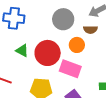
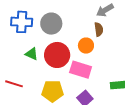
gray circle: (63, 19) -> (51, 24), moved
brown semicircle: (90, 30) -> (99, 29), turned -96

